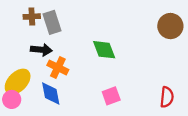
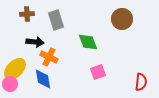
gray rectangle: (52, 22) -> (56, 20), moved
brown circle: (170, 26) -> (122, 19), moved
pink square: (111, 96) -> (98, 72), moved

